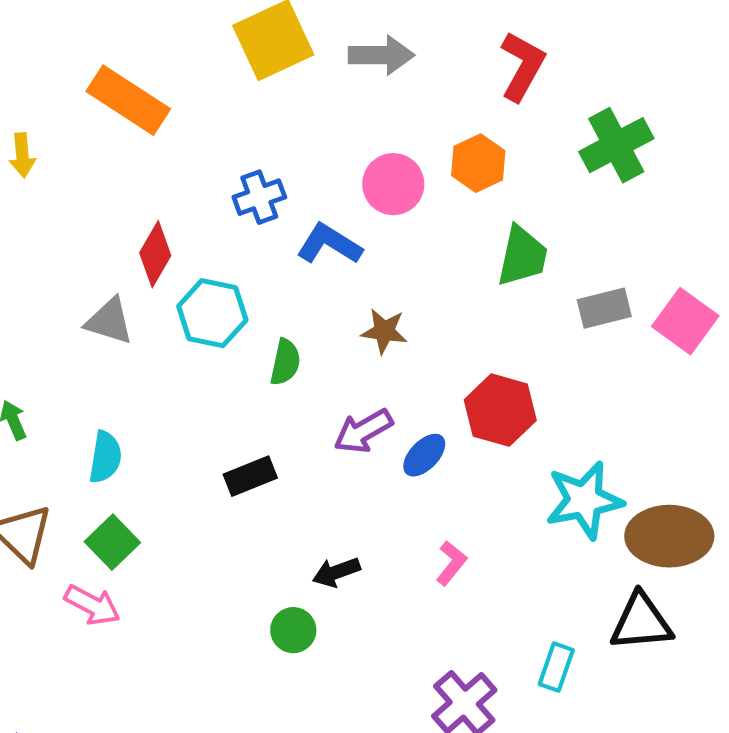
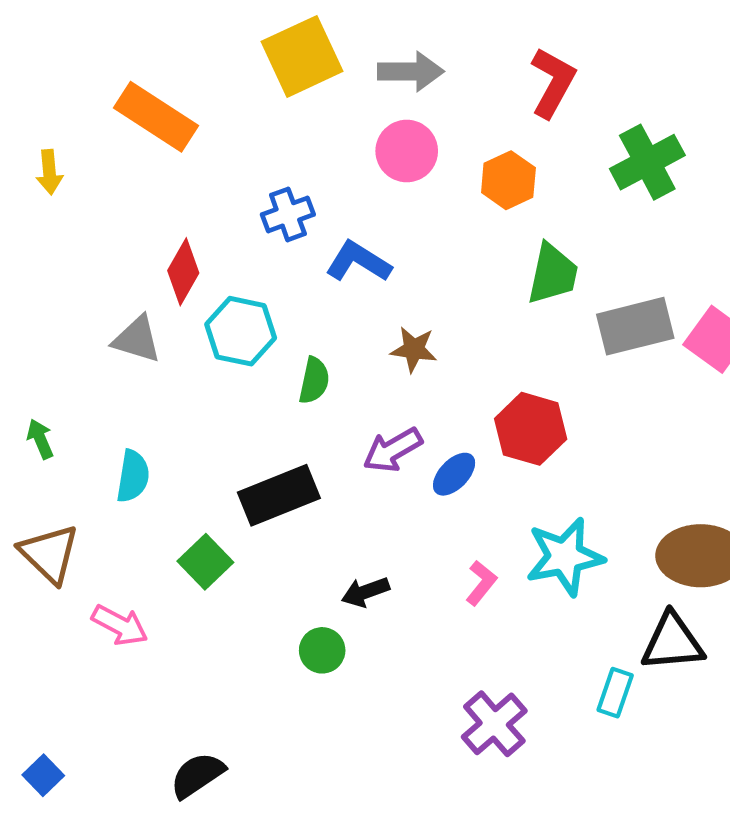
pink circle: (393, 184) -> (407, 151), moved
gray rectangle: (604, 308) -> (635, 326), size x1.4
black rectangle: (250, 476) -> (279, 495), size x1.5
cyan star: (584, 500) -> (565, 557), moved
green square: (112, 542) -> (205, 562), moved
cyan rectangle: (556, 667) -> (615, 693), moved

